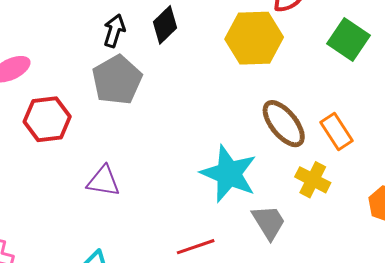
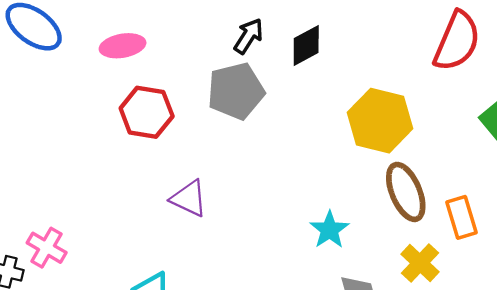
yellow hexagon: (254, 38) -> (380, 121), moved
cyan star: (229, 174) -> (329, 230), size x0.6

